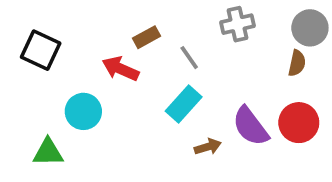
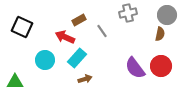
cyan rectangle: (184, 104) -> (77, 58), moved
brown arrow: (208, 147) -> (85, 79), moved
green triangle: (48, 152) -> (15, 82), moved

